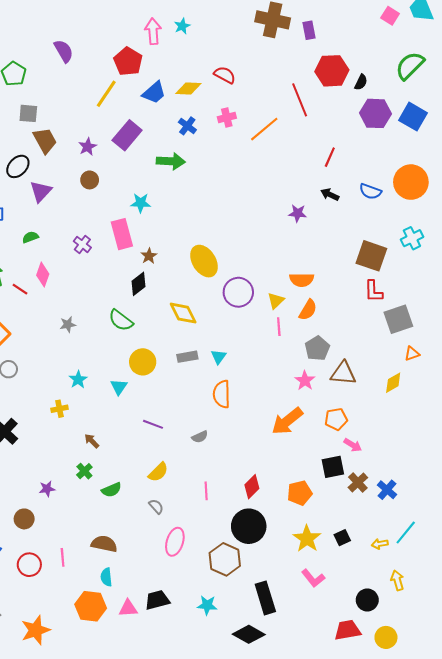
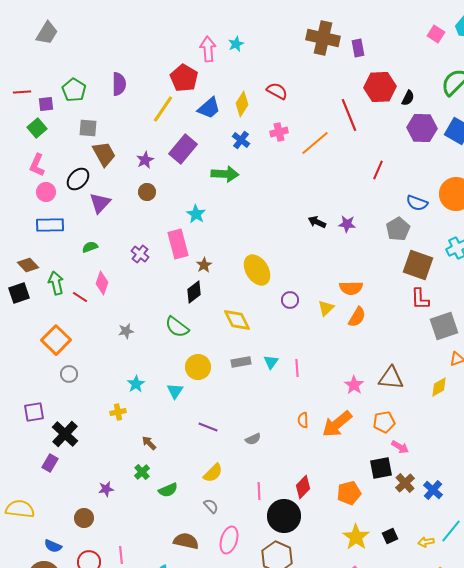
purple semicircle: (64, 51) -> (119, 84), moved, turned 30
yellow diamond: (188, 88) -> (242, 104), turned -60
black arrow: (330, 195) -> (317, 222), moved
cyan star: (141, 203) -> (196, 214), turned 30
purple circle: (238, 292) -> (290, 300), size x0.6
pink line: (279, 327) -> (297, 368), moved
gray pentagon: (317, 348) -> (398, 229), moved
orange semicircle: (222, 394) -> (303, 420), moved, size x0.6
black circle: (249, 526) -> (284, 516), moved
brown semicircle: (104, 544) -> (186, 541), moved

